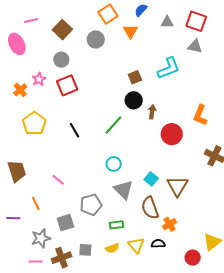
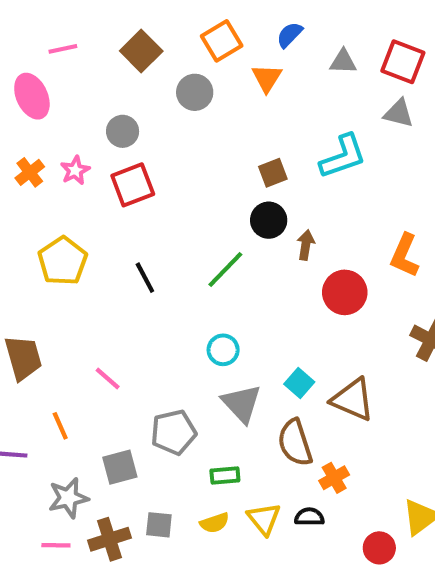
brown square: (62, 30) -> (141, 51), moved
orange cross: (20, 90) -> (30, 172), moved
brown triangle: (177, 186) -> (353, 400), turned -40

